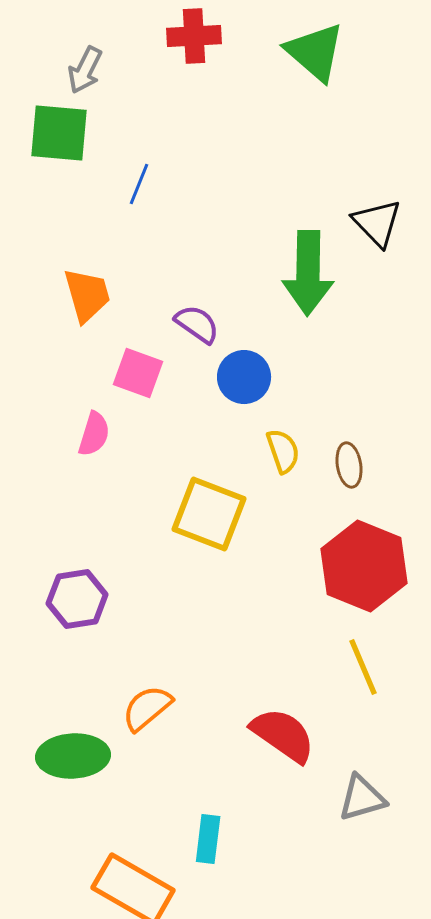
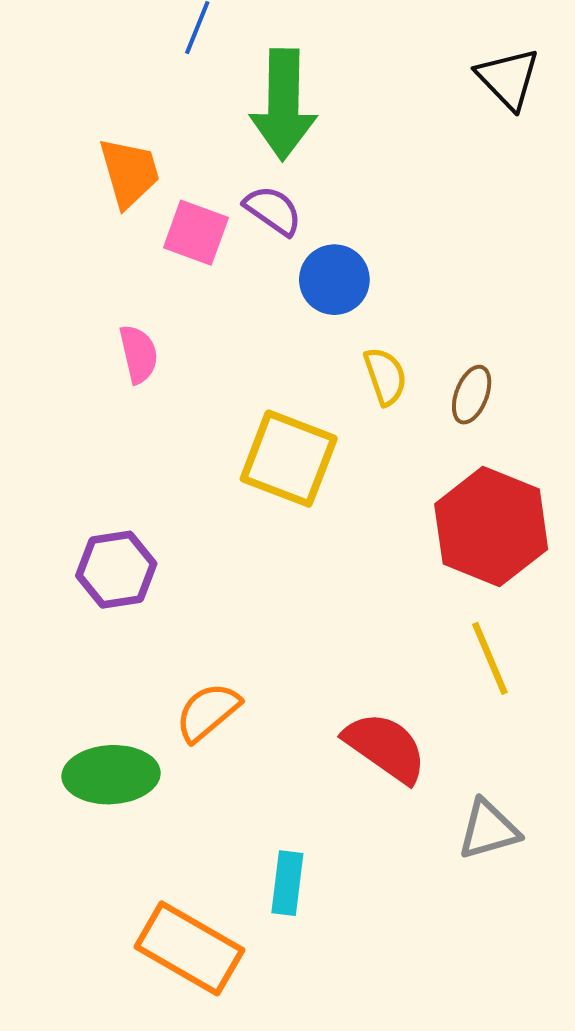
green arrow: (308, 273) -> (283, 105), moved
pink square: (138, 373) -> (196, 233), moved
pink semicircle: (94, 434) -> (138, 354), turned -30
brown ellipse: (349, 465) -> (472, 395), turned 30

